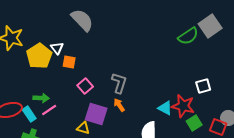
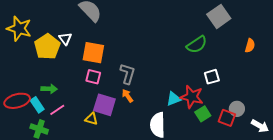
green semicircle: (188, 36) -> (197, 45), moved
orange square: (69, 62) -> (93, 53), moved, size x1.6
pink square: (85, 86) -> (93, 77), turned -35
cyan triangle: (165, 108) -> (174, 99), turned -49
pink line: (49, 110) -> (57, 110), moved

